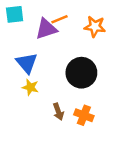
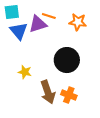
orange line: (60, 19) -> (49, 16), turned 40
blue triangle: (27, 63) -> (19, 31), moved
brown arrow: (58, 112) -> (48, 92), size x1.6

